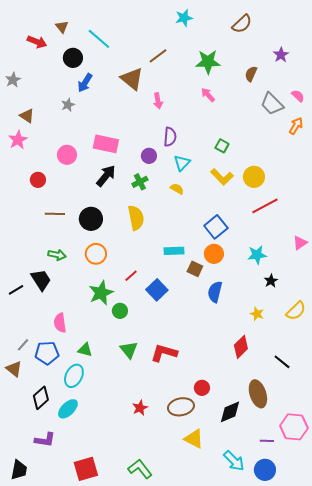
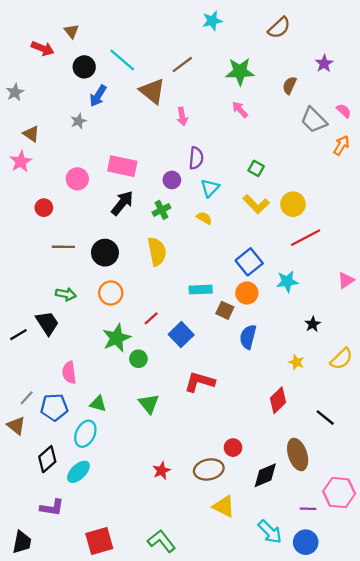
cyan line: (99, 39) -> (122, 60), moved
cyan star: (257, 255) -> (287, 281), moved
red L-shape: (164, 353) -> (200, 382), moved

